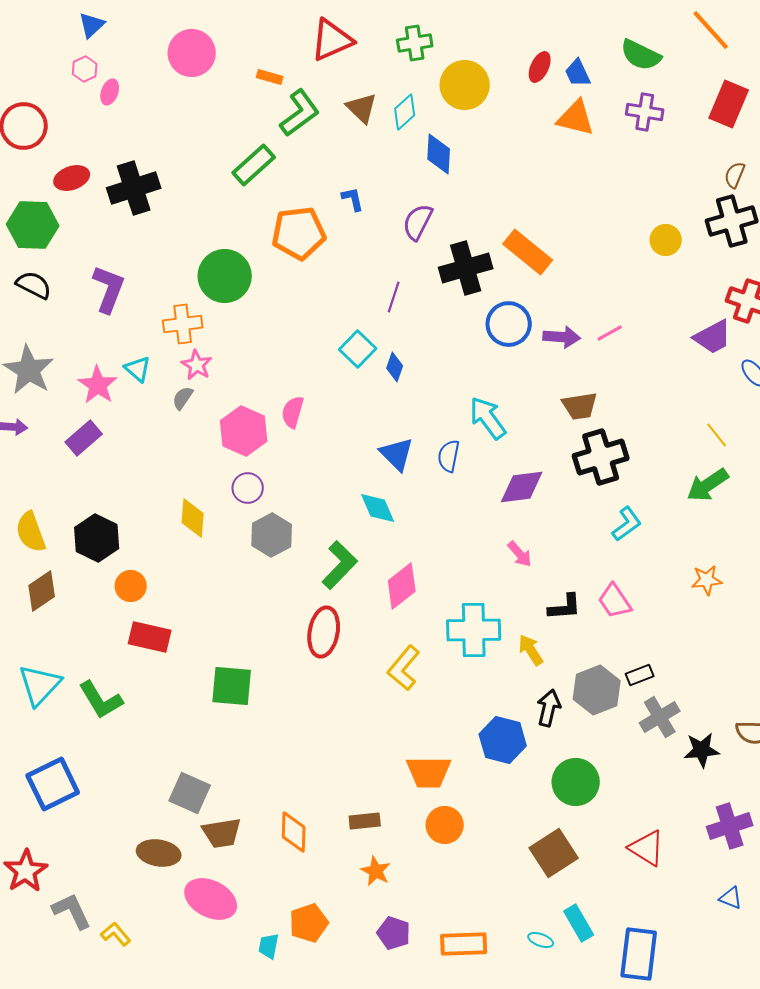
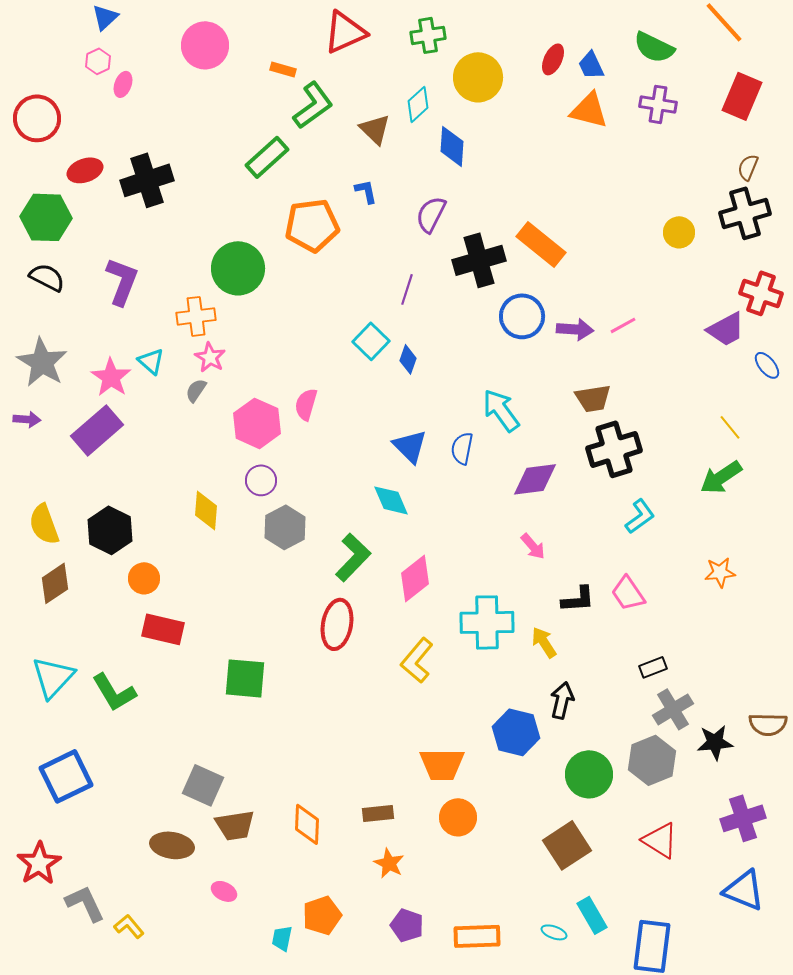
brown triangle: (362, 108) -> (375, 129), moved
purple rectangle: (84, 438) -> (97, 430), size x1.4
gray hexagon: (597, 690) -> (652, 760), moved
blue triangle: (731, 898) -> (744, 890), size x1.8
pink ellipse: (211, 899) -> (224, 891), size x0.5

